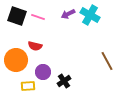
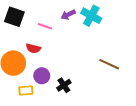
pink line: (38, 17) -> (45, 26), moved
brown line: (107, 61) -> (109, 64), turned -36

